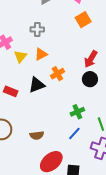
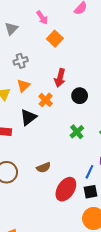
gray cross: (37, 29) -> (21, 61), moved
red arrow: (91, 59) -> (60, 78), moved
blue line: (74, 134) -> (89, 172), moved

